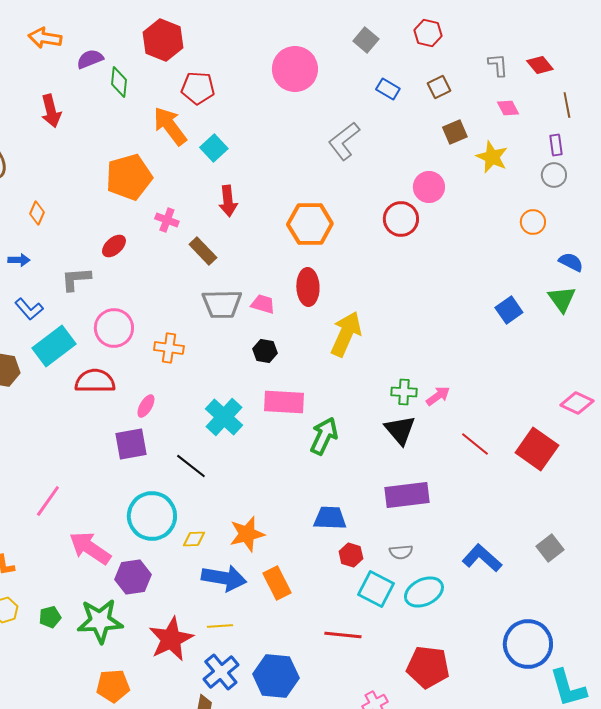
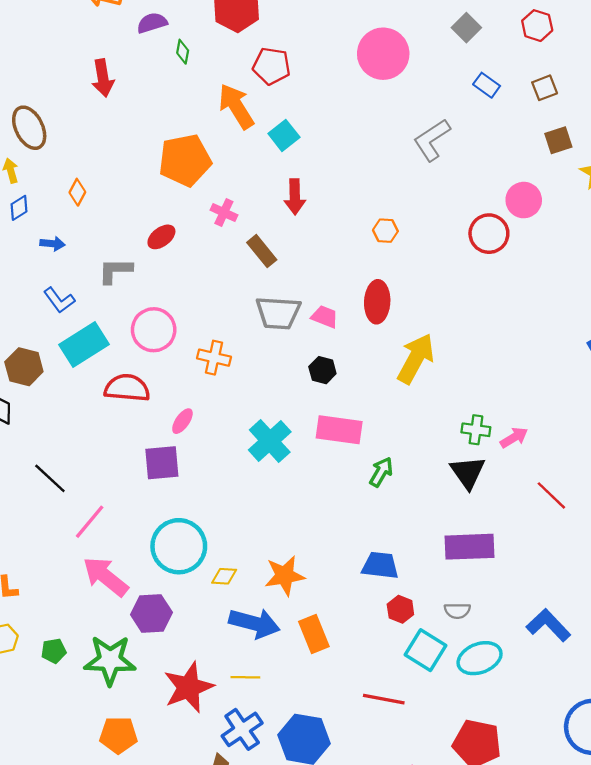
green diamond: (119, 82) -> (183, 52), size x0.7
orange hexagon: (310, 224) -> (385, 231), size x0.5
green arrow: (324, 436) -> (381, 472), size x0.7
black line: (191, 466) -> (50, 478), moved
pink line: (48, 501) -> (90, 522), moved

